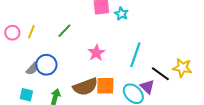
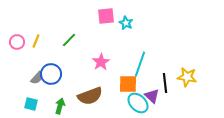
black line: (160, 74) -> (165, 83), turned 48
orange square: (105, 86) -> (128, 84), moved

